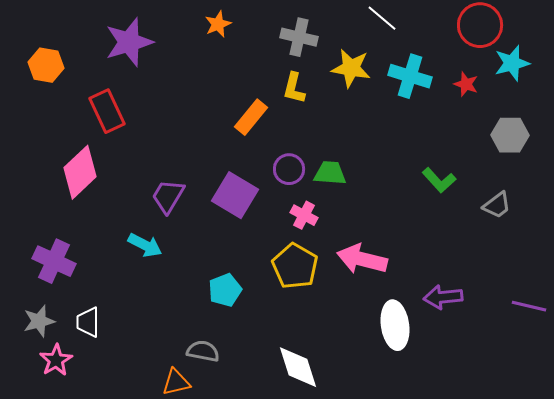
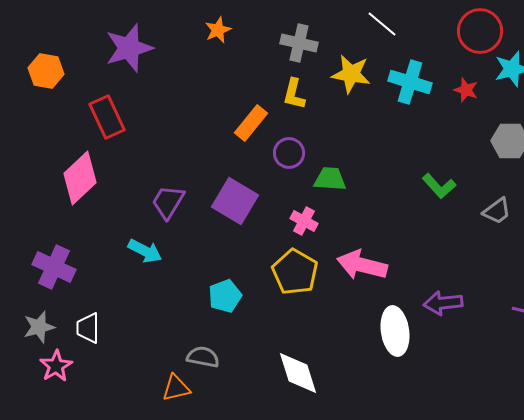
purple circle: (289, 169) -> (289, 153), moved

